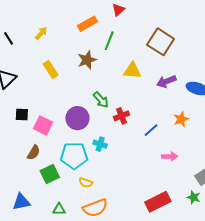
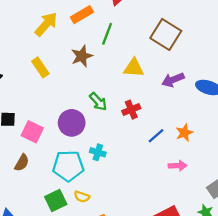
yellow arrow: (41, 33) -> (46, 24), moved, size x1.6
red cross: (121, 116) -> (131, 110), moved
orange star: (181, 119) -> (184, 133), moved
green square: (50, 174) -> (56, 201), moved

